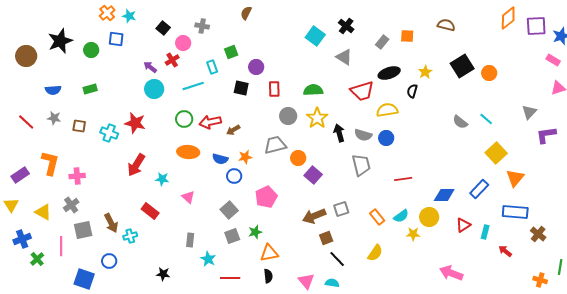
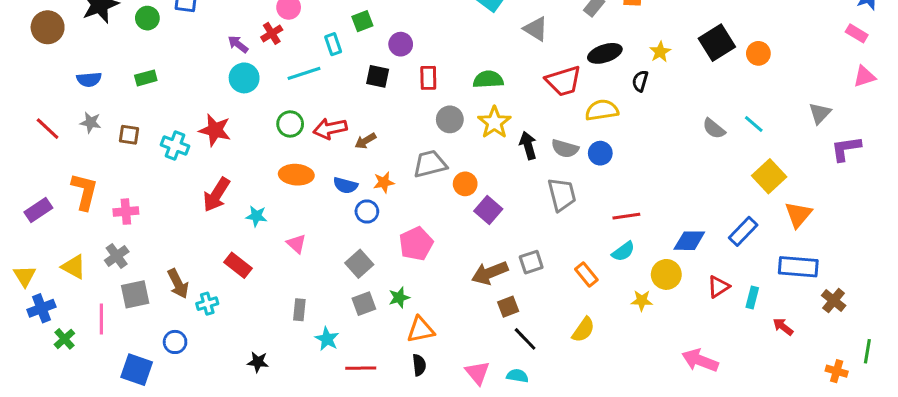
yellow triangle: (11, 205) -> (25, 276), moved
cyan semicircle: (401, 216) -> (623, 251), moved

